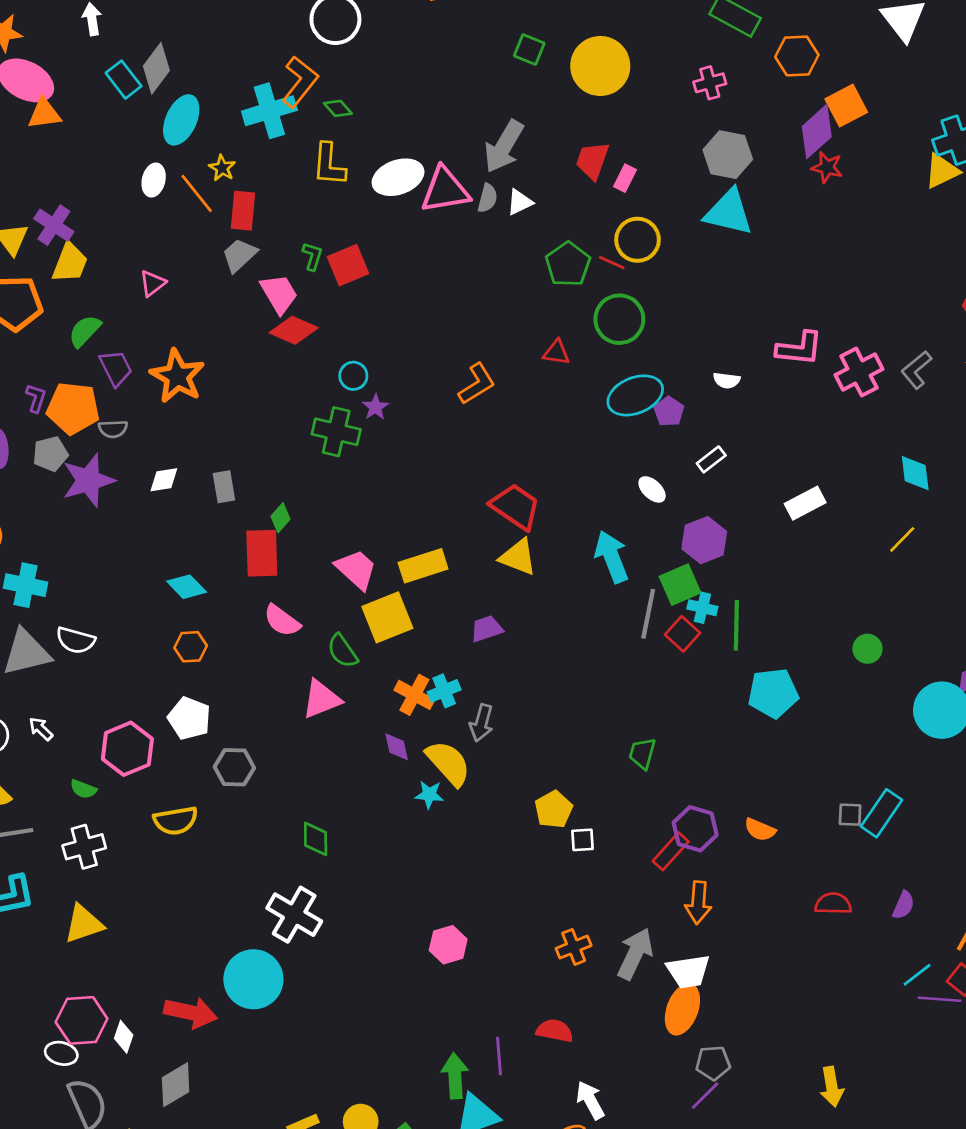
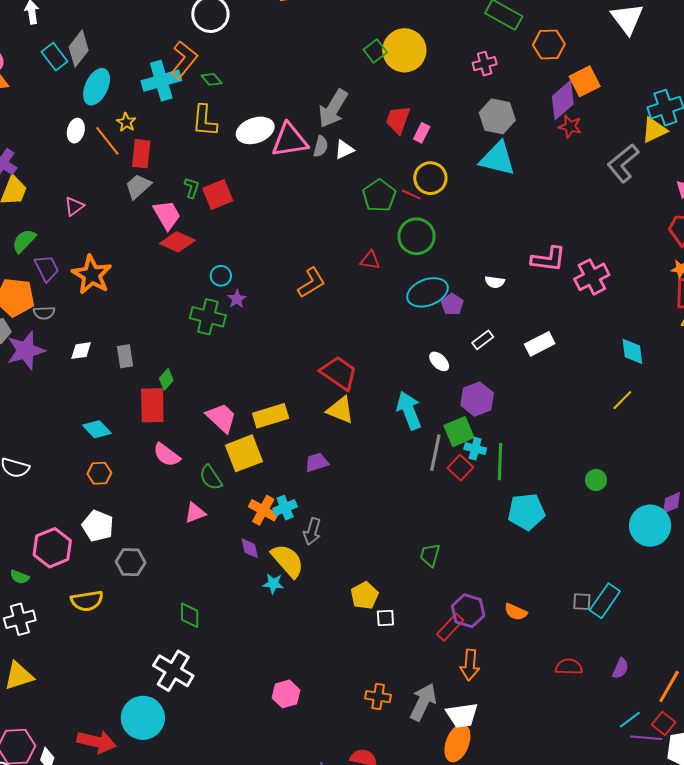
green square: (529, 49) -> (375, 51), moved, turned 30
gray L-shape: (916, 370) -> (623, 163), moved, size x1.4
white rectangle: (805, 503) -> (540, 344), moved
pink triangle: (321, 699) -> (195, 513), size x0.7
orange cross: (574, 947) -> (378, 697), turned 30

